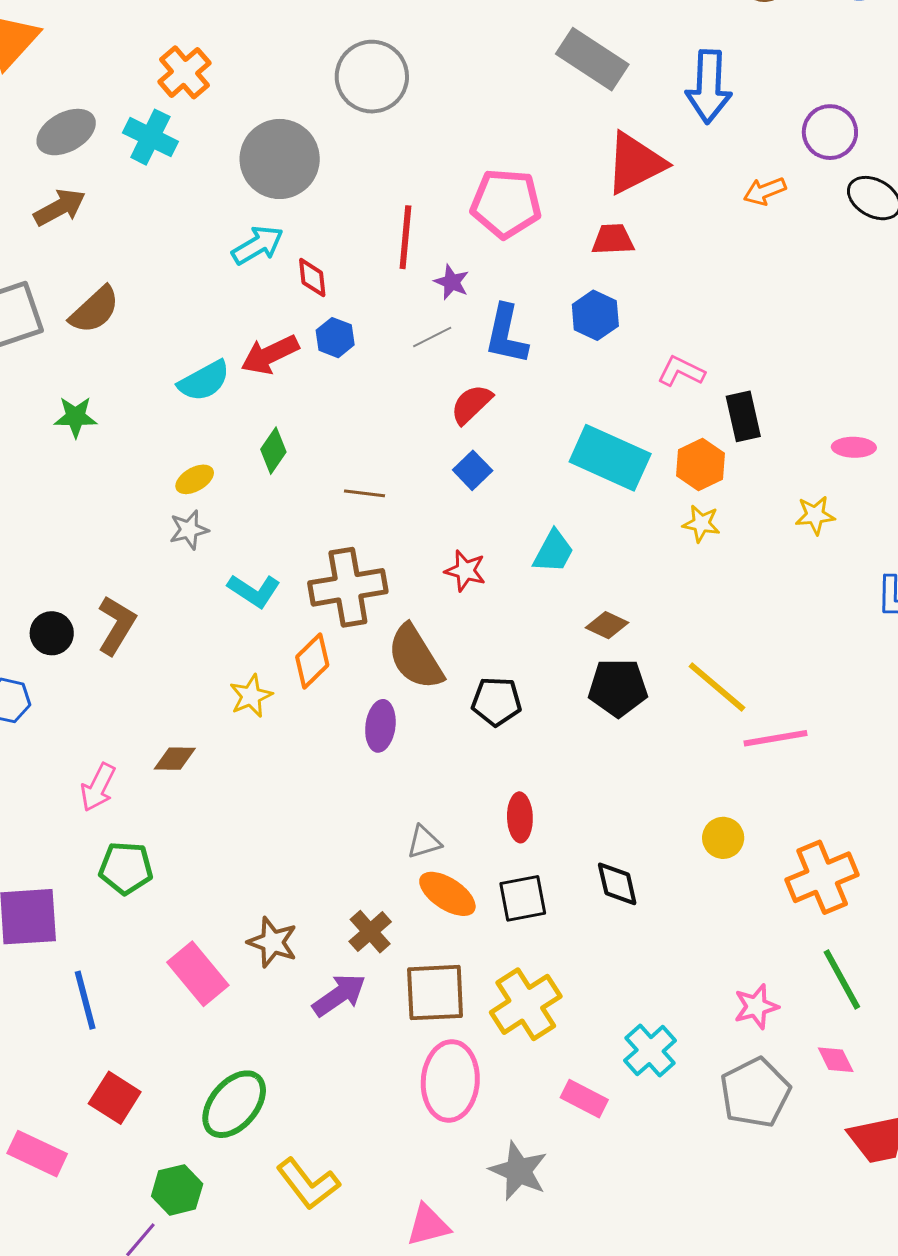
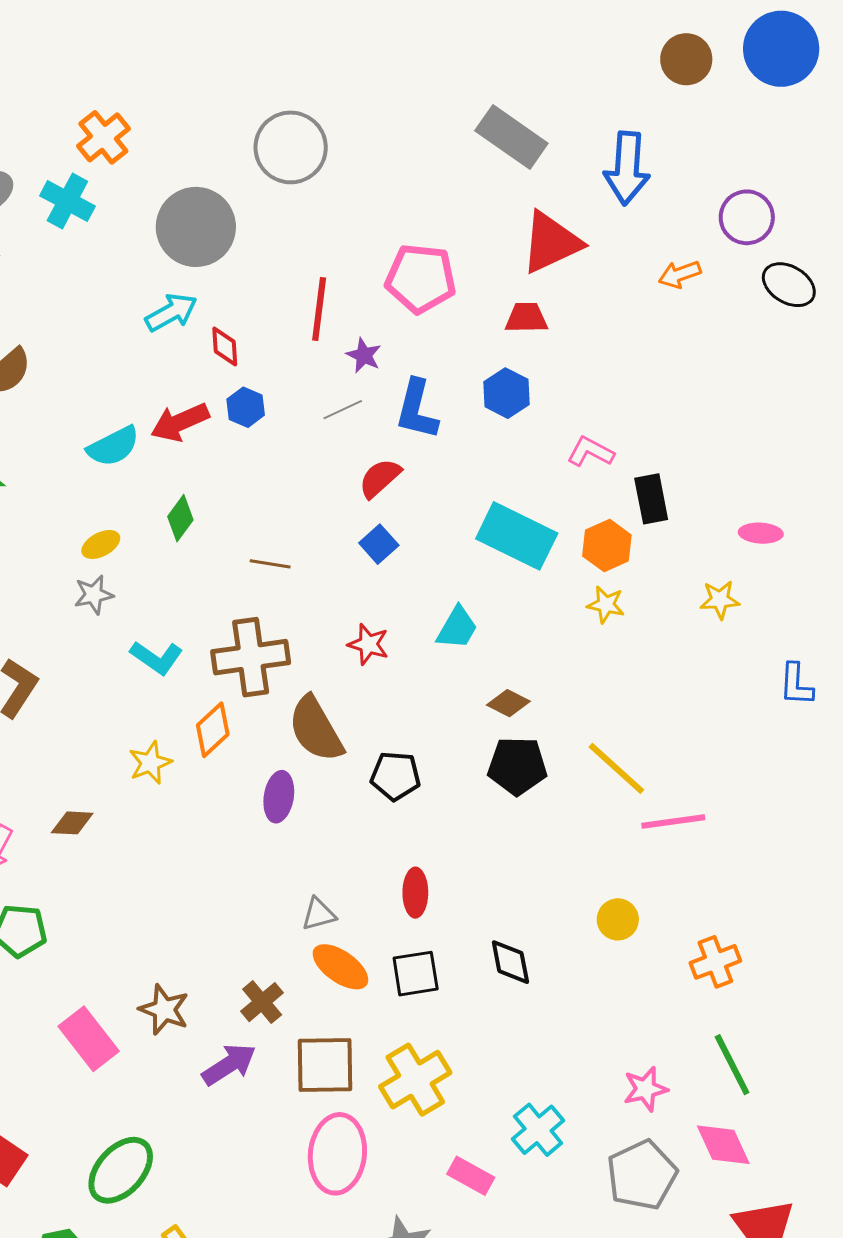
orange cross: (822, 877) -> (715, 962), size x0.7
pink diamond: (836, 1060) -> (723, 1145), size x1.5

